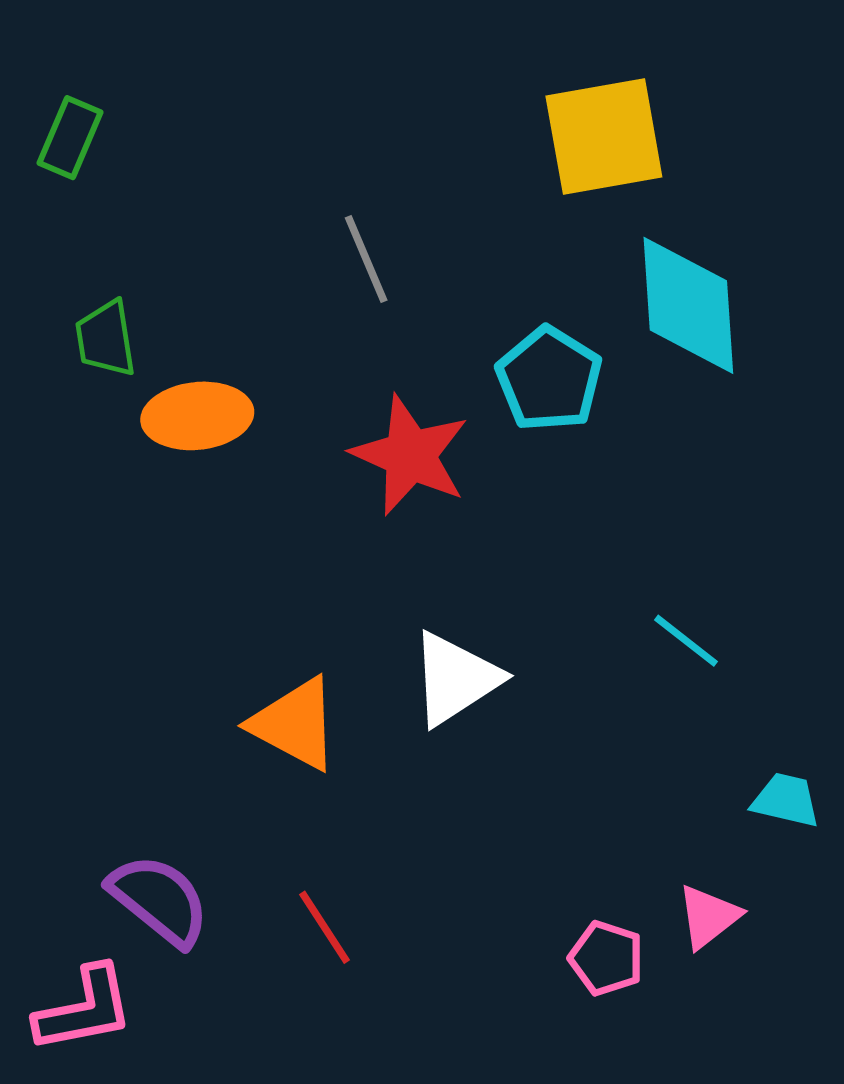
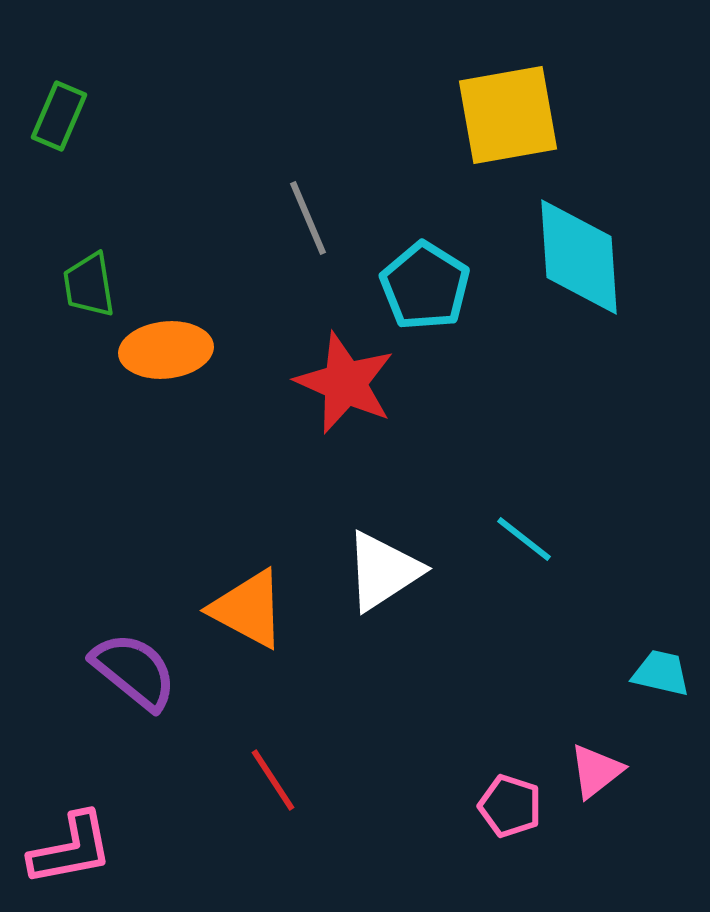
cyan pentagon: (549, 379) -> (425, 286), moved
cyan line: (686, 641) -> (524, 539), moved
purple semicircle: (159, 900) -> (134, 671), moved

